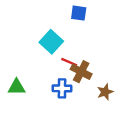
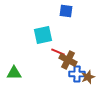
cyan square: (51, 42) -> (43, 35), turned 36
blue cross: (62, 88) -> (77, 74), moved

